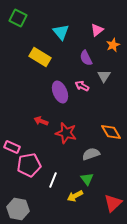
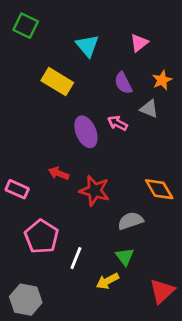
orange star: (113, 45) -> (162, 80), moved
gray triangle: (104, 76) -> (149, 109), turned -40
pink rectangle: (12, 147) -> (17, 189), moved
pink pentagon: (29, 165) -> (41, 237), turned -30

